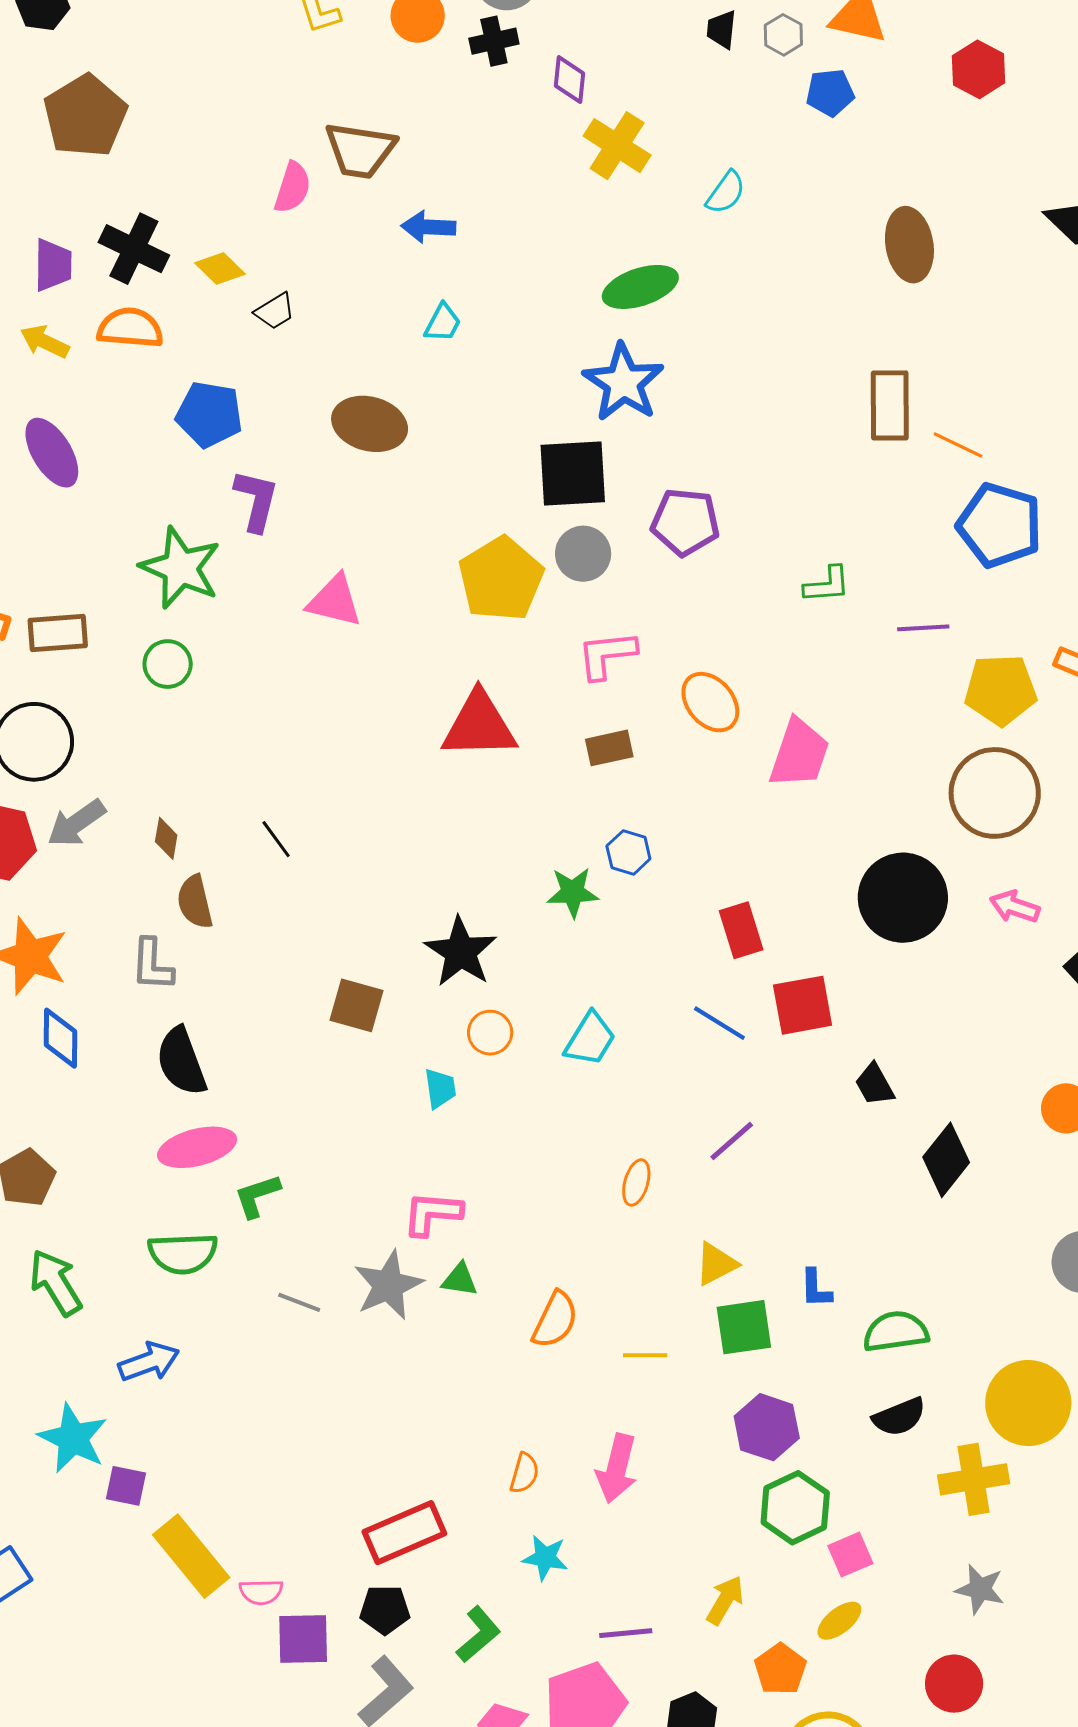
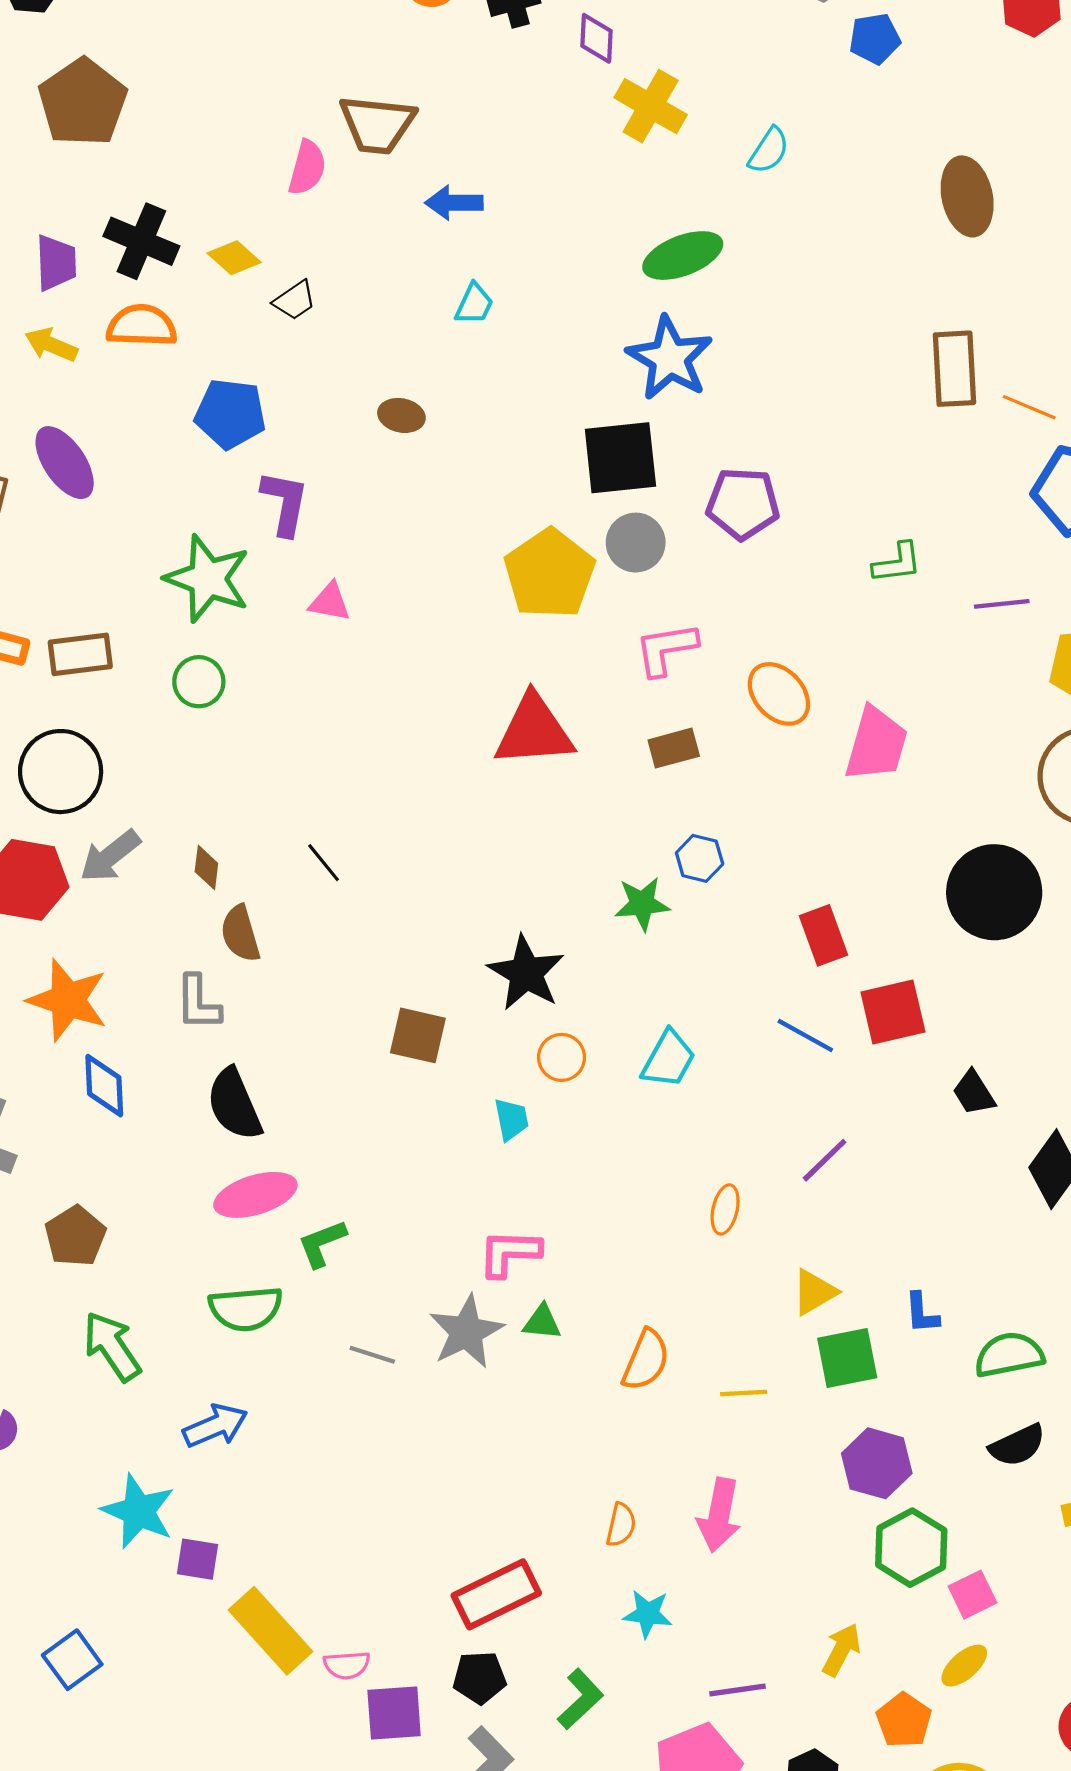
brown ellipse: (370, 424) -> (401, 415), size x0.6
pink triangle: (335, 601) -> (330, 602), moved, size x0.7

